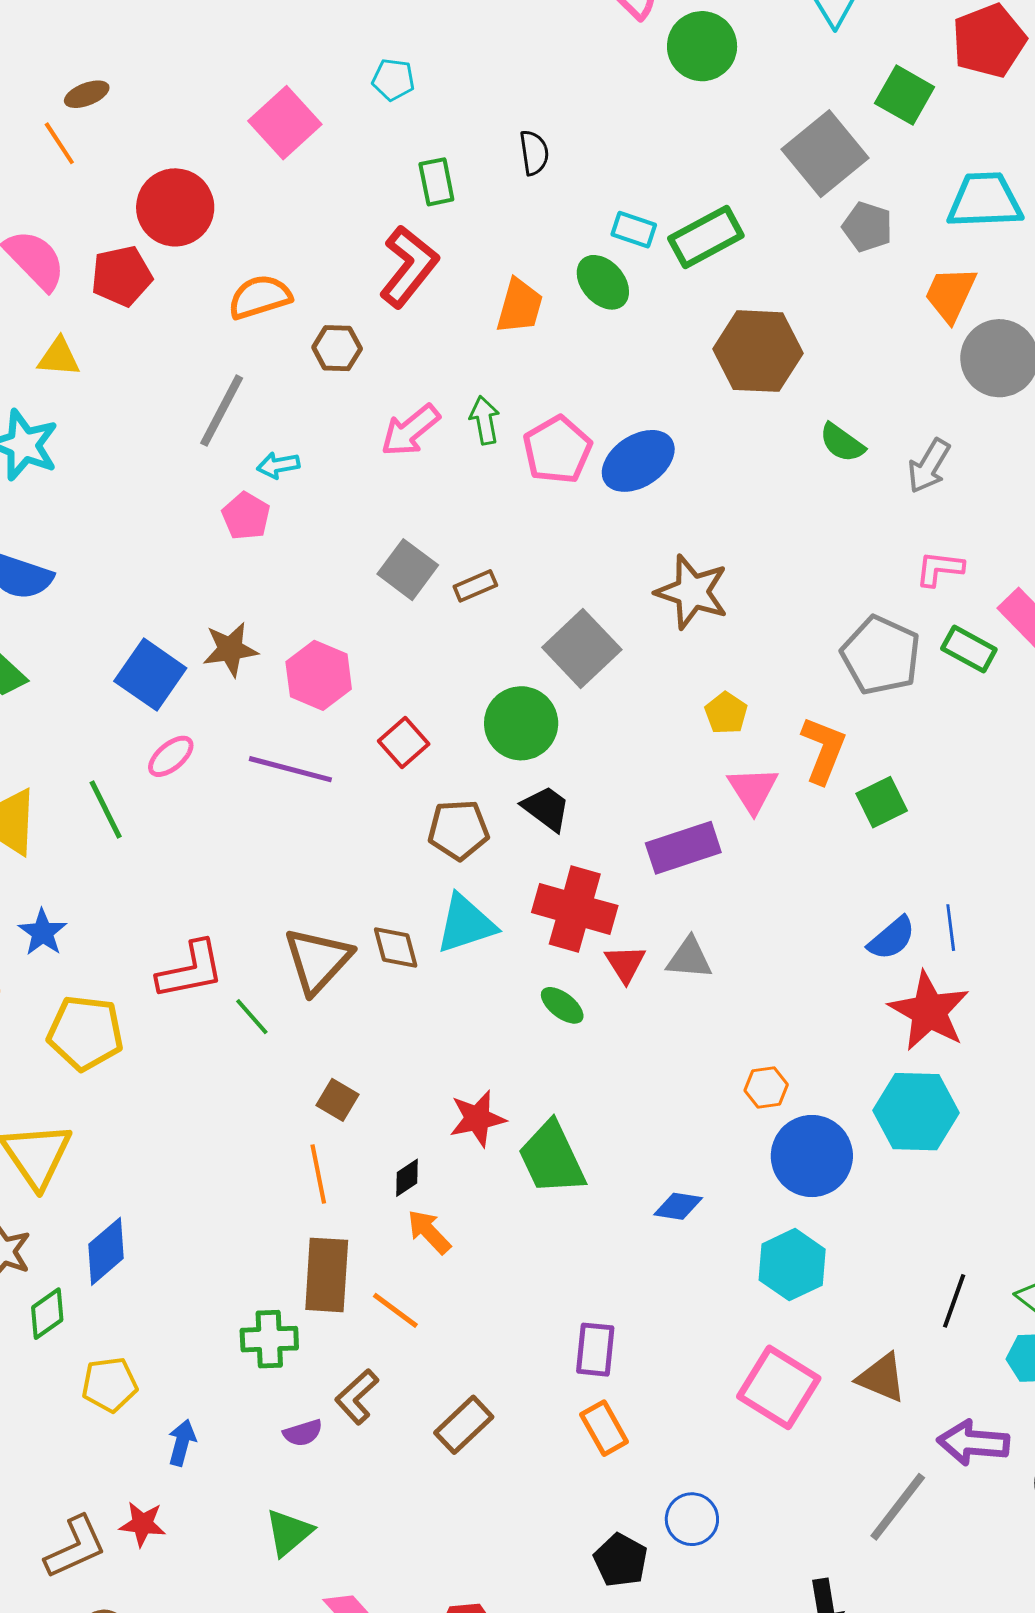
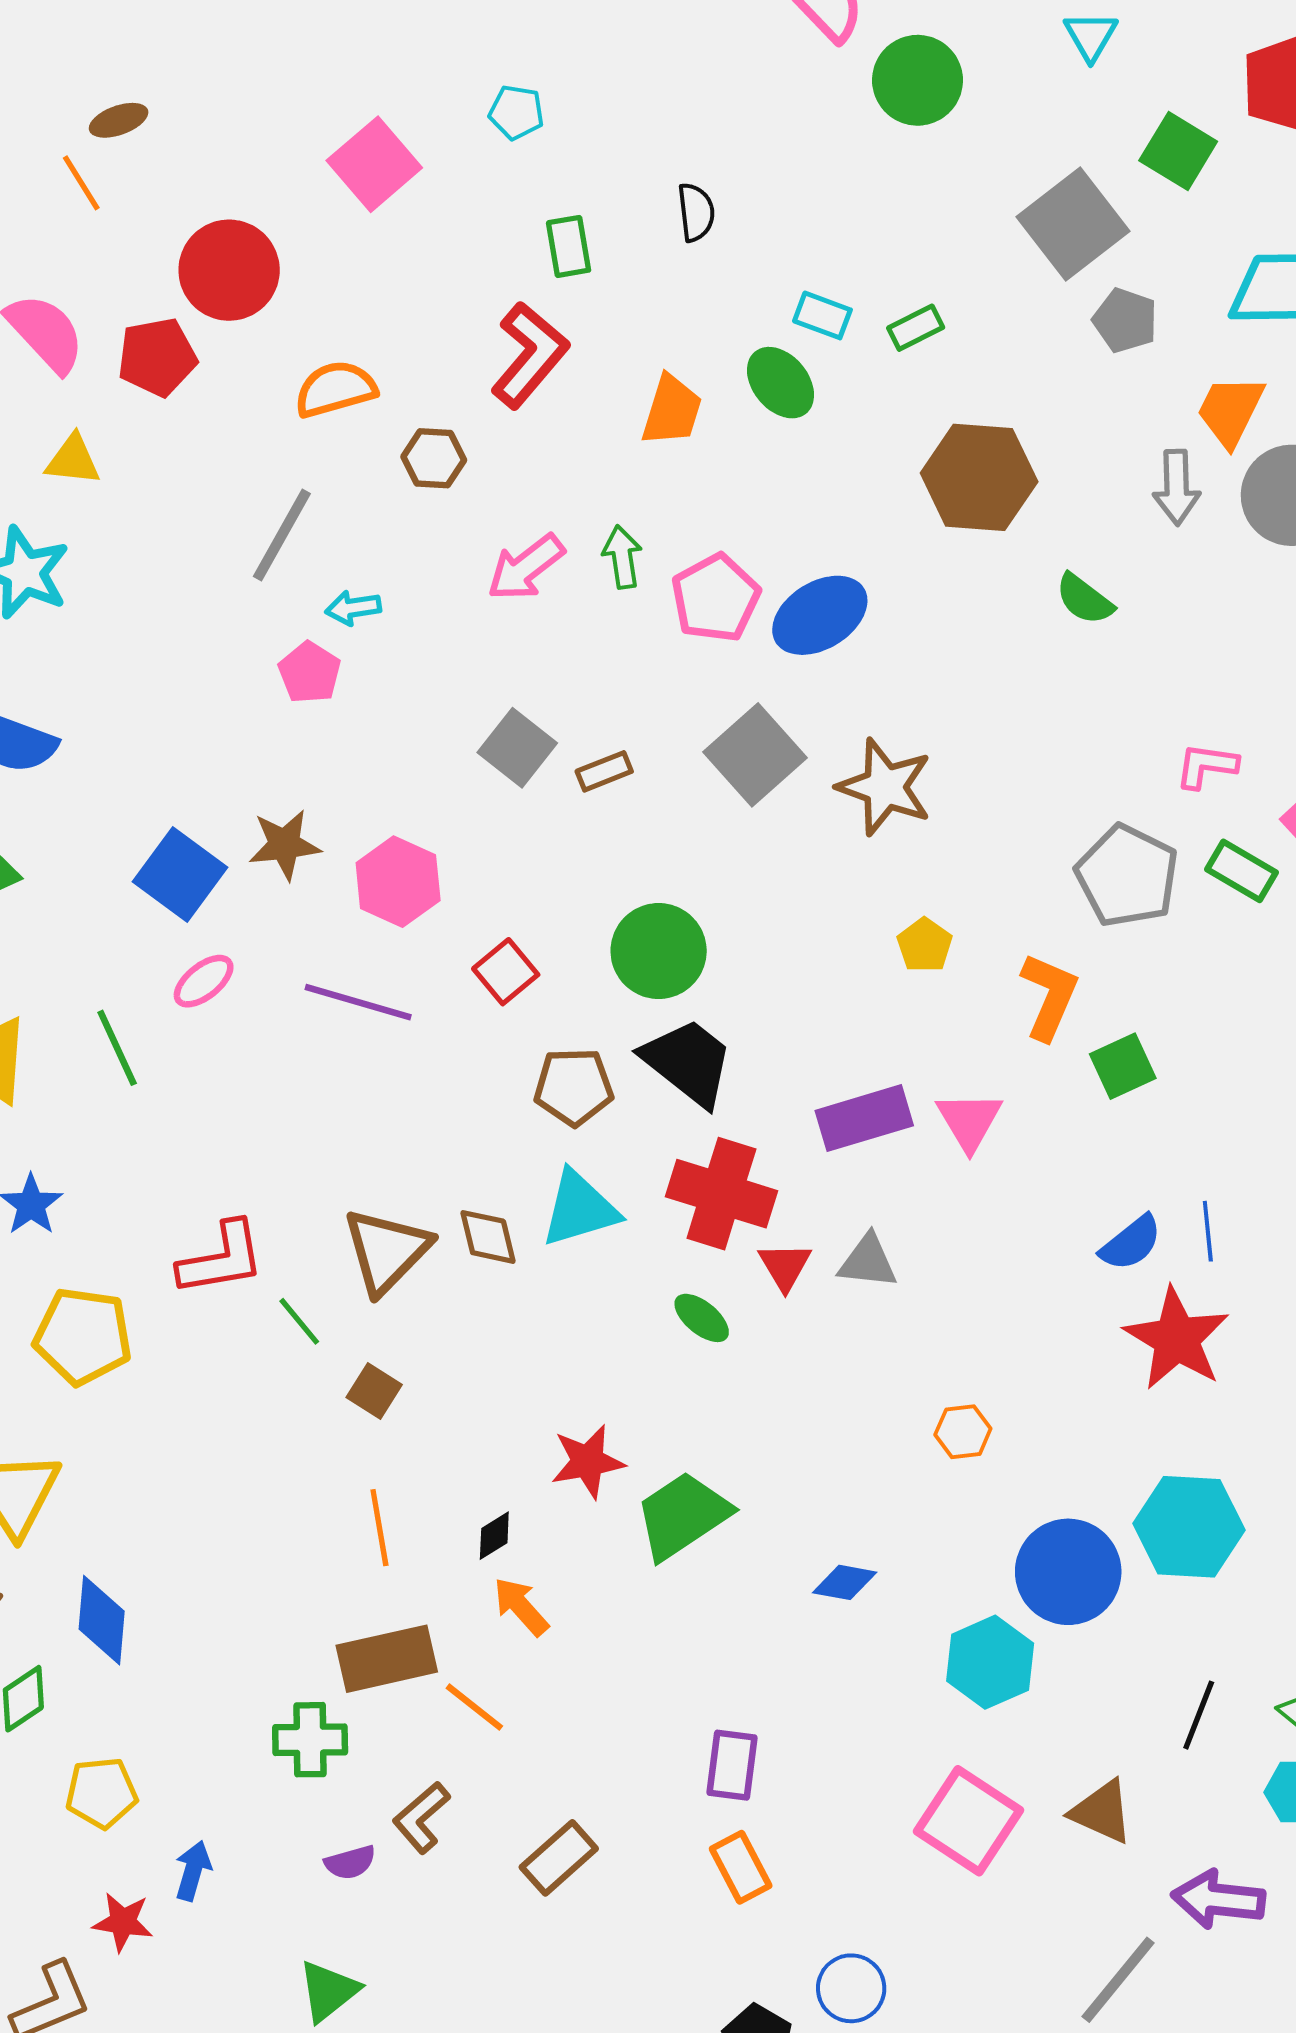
green rectangle: (706, 237) -> (916, 328), size x0.6
gray arrow: (929, 466) -> (1177, 487), moved, turned -34
gray square: (582, 649) -> (755, 755), moved
pink triangle: (753, 790) -> (969, 1121), moved
black trapezoid: (546, 808) -> (688, 1062), size x1.5
brown square: (338, 1100) -> (374, 1391), moved
cyan hexagon: (916, 1112) -> (1189, 1527), moved
blue circle: (812, 1156) -> (1068, 1572), moved
green trapezoid: (552, 1158) -> (683, 1515), turned 80
blue diamond: (106, 1251) -> (102, 1620), turned -46
brown rectangle: (327, 1275) -> (387, 1659), turned 72
red star: (142, 1524) -> (123, 1922), moved

